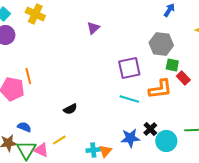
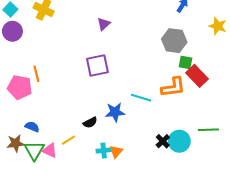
purple square: (129, 68) -> (97, 65), moved
red rectangle: (183, 78) -> (197, 76), size x1.5
black semicircle: (70, 109) -> (90, 123), moved
black cross: (150, 129) -> (163, 141), moved
blue star: (130, 138) -> (115, 112), moved

